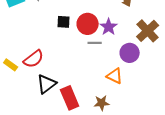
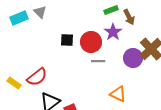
purple star: (109, 27) -> (113, 32), moved
purple circle: (130, 53) -> (133, 58), moved

